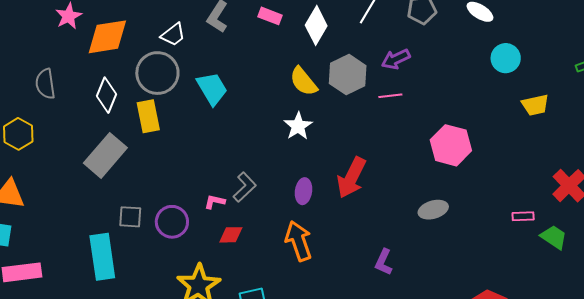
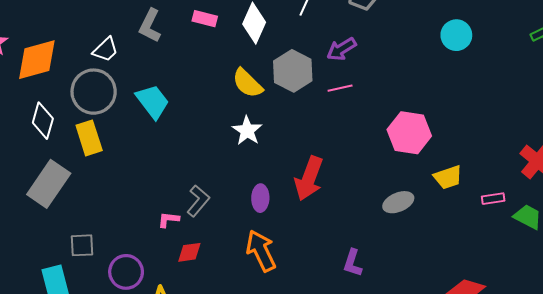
yellow trapezoid: (535, 105) -> (448, 177), moved
purple circle: (172, 222) -> (126, 272), moved

